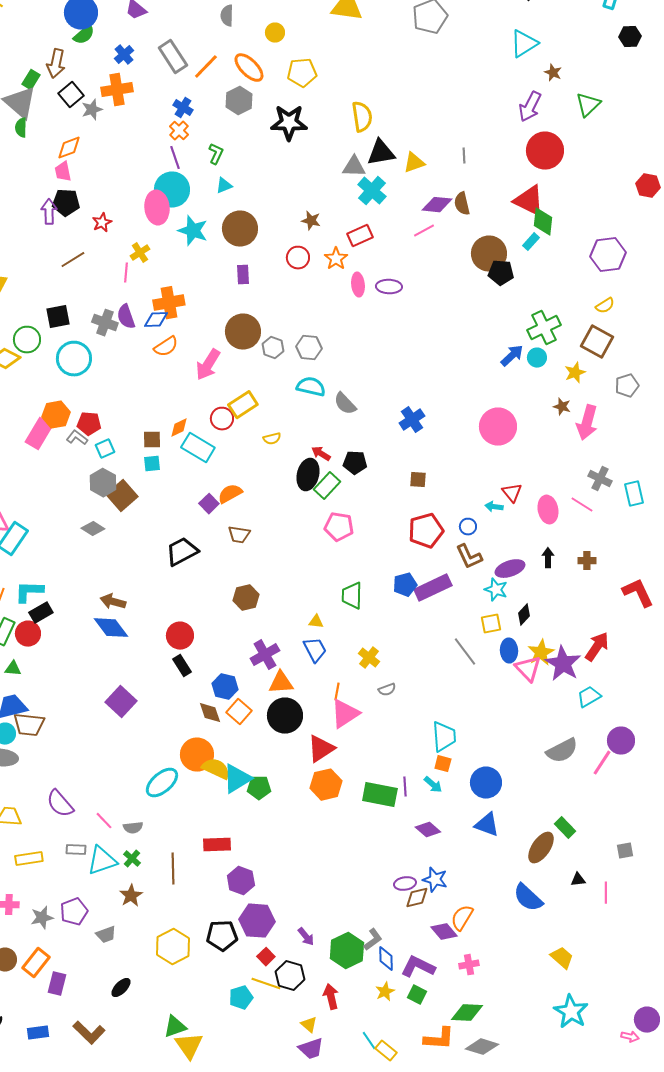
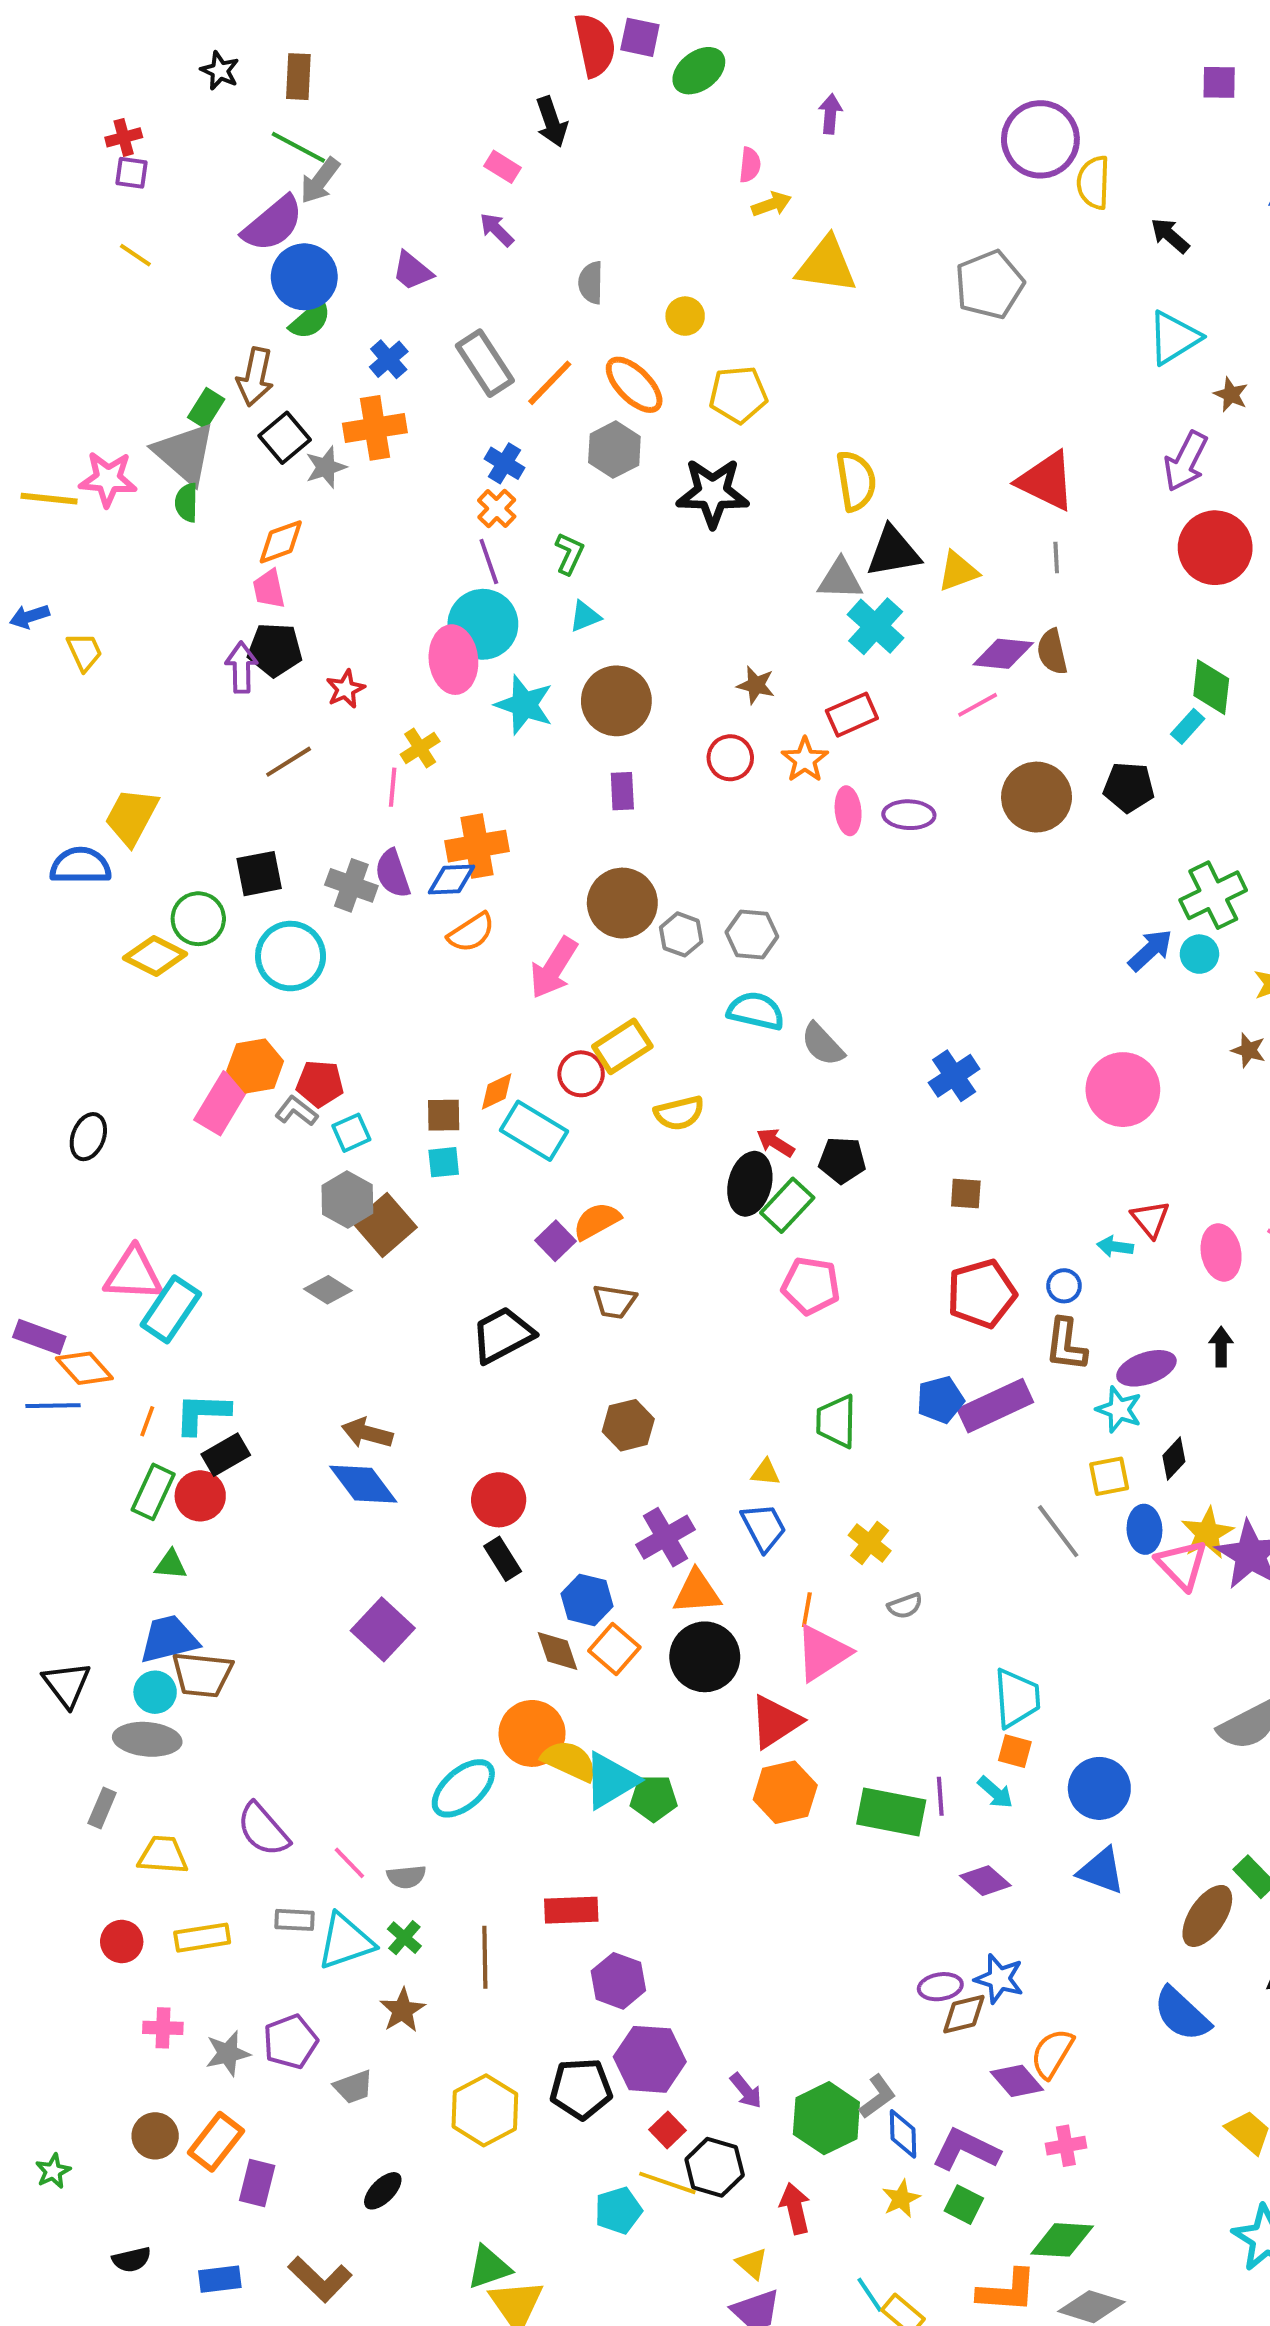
red triangle: (529, 201) -> (1046, 481), moved
brown circle: (489, 254) -> (1037, 797), moved
yellow semicircle: (272, 439) -> (679, 1113), size x1.4
brown L-shape: (469, 557) -> (1066, 1345), turned 32

